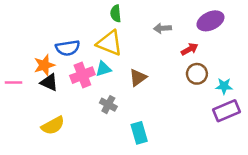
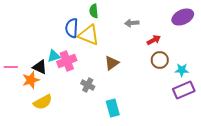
purple ellipse: (210, 21) -> (183, 17), moved
blue semicircle: (68, 48) -> (72, 28), moved, turned 102
orange star: (44, 65) -> (31, 80), moved
cyan triangle: (103, 69) -> (54, 56), moved

